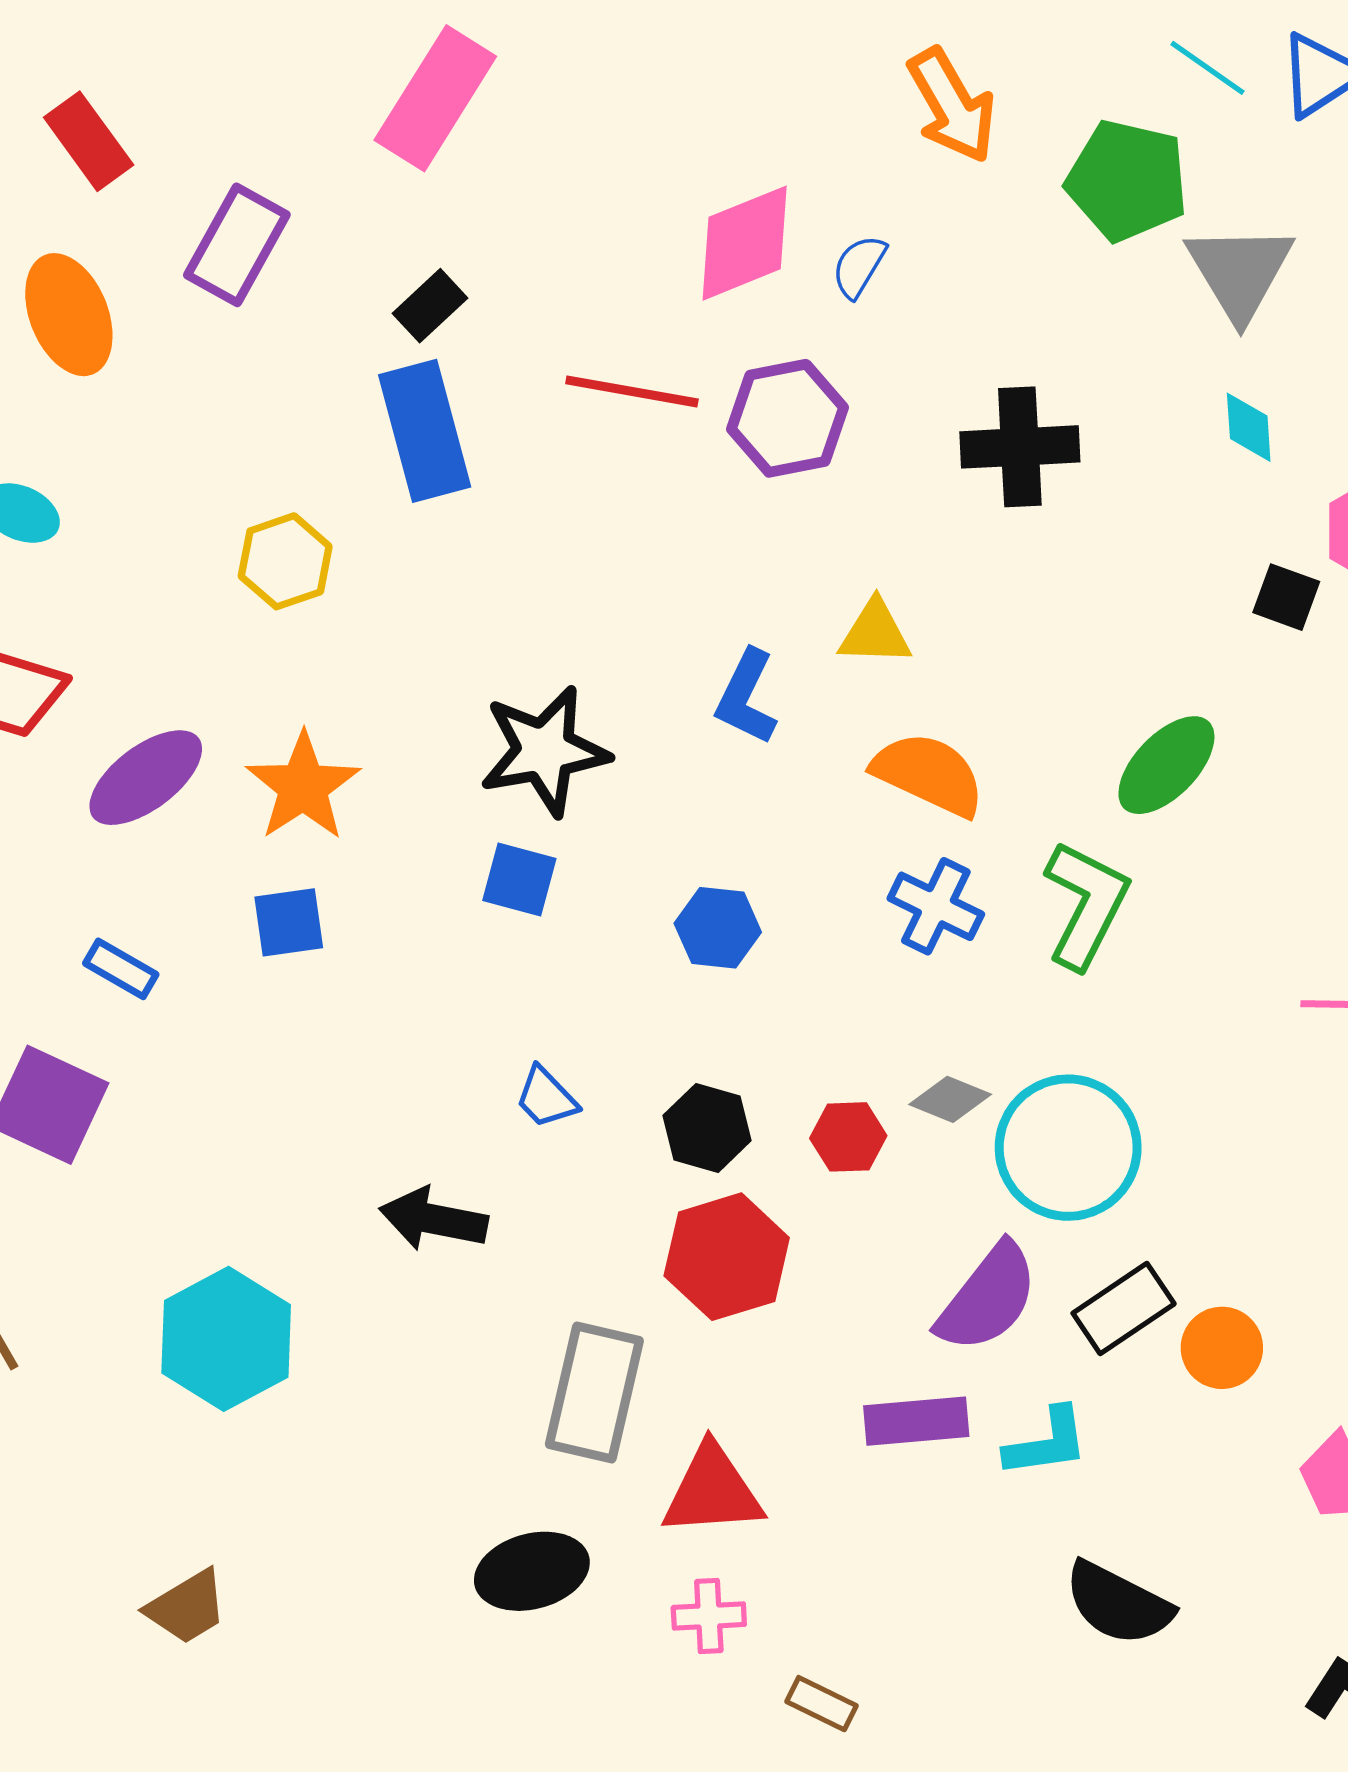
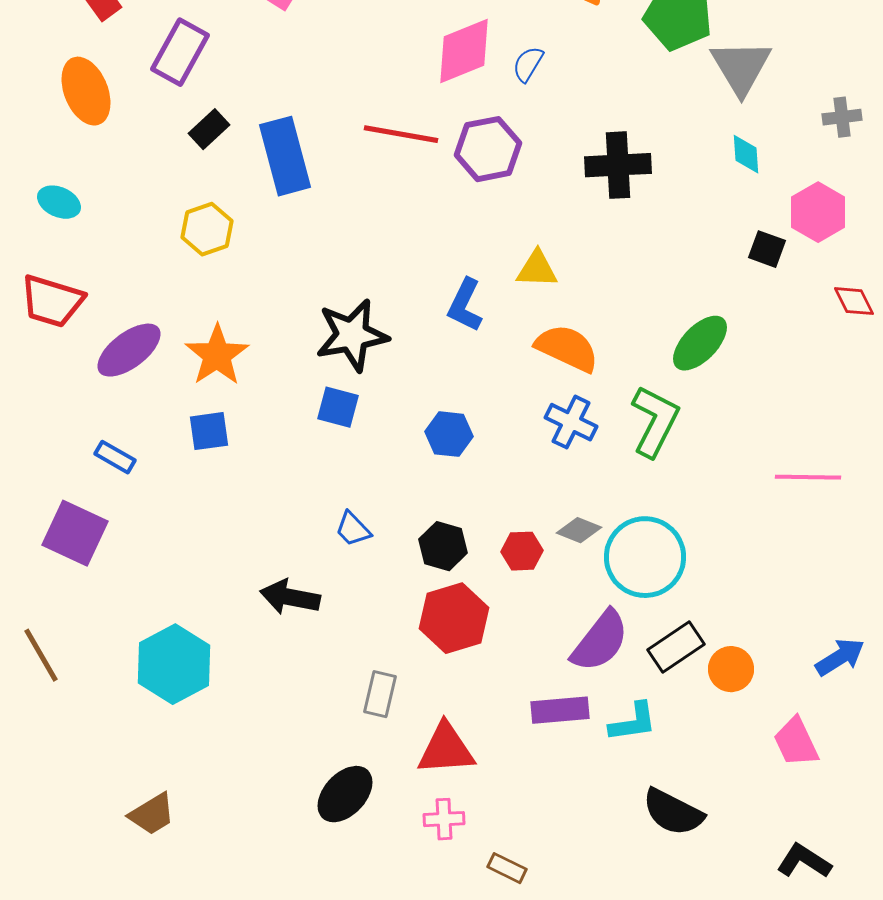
black rectangle: (430, 306) -> (209, 129), moved
gray rectangle: (594, 1393) -> (380, 694), size x0.6
black ellipse: (532, 1571) -> (345, 794), turned -32

